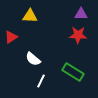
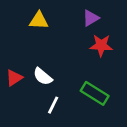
purple triangle: (81, 14) -> (91, 18), moved, turned -32
red triangle: (11, 37) -> (14, 78), moved

